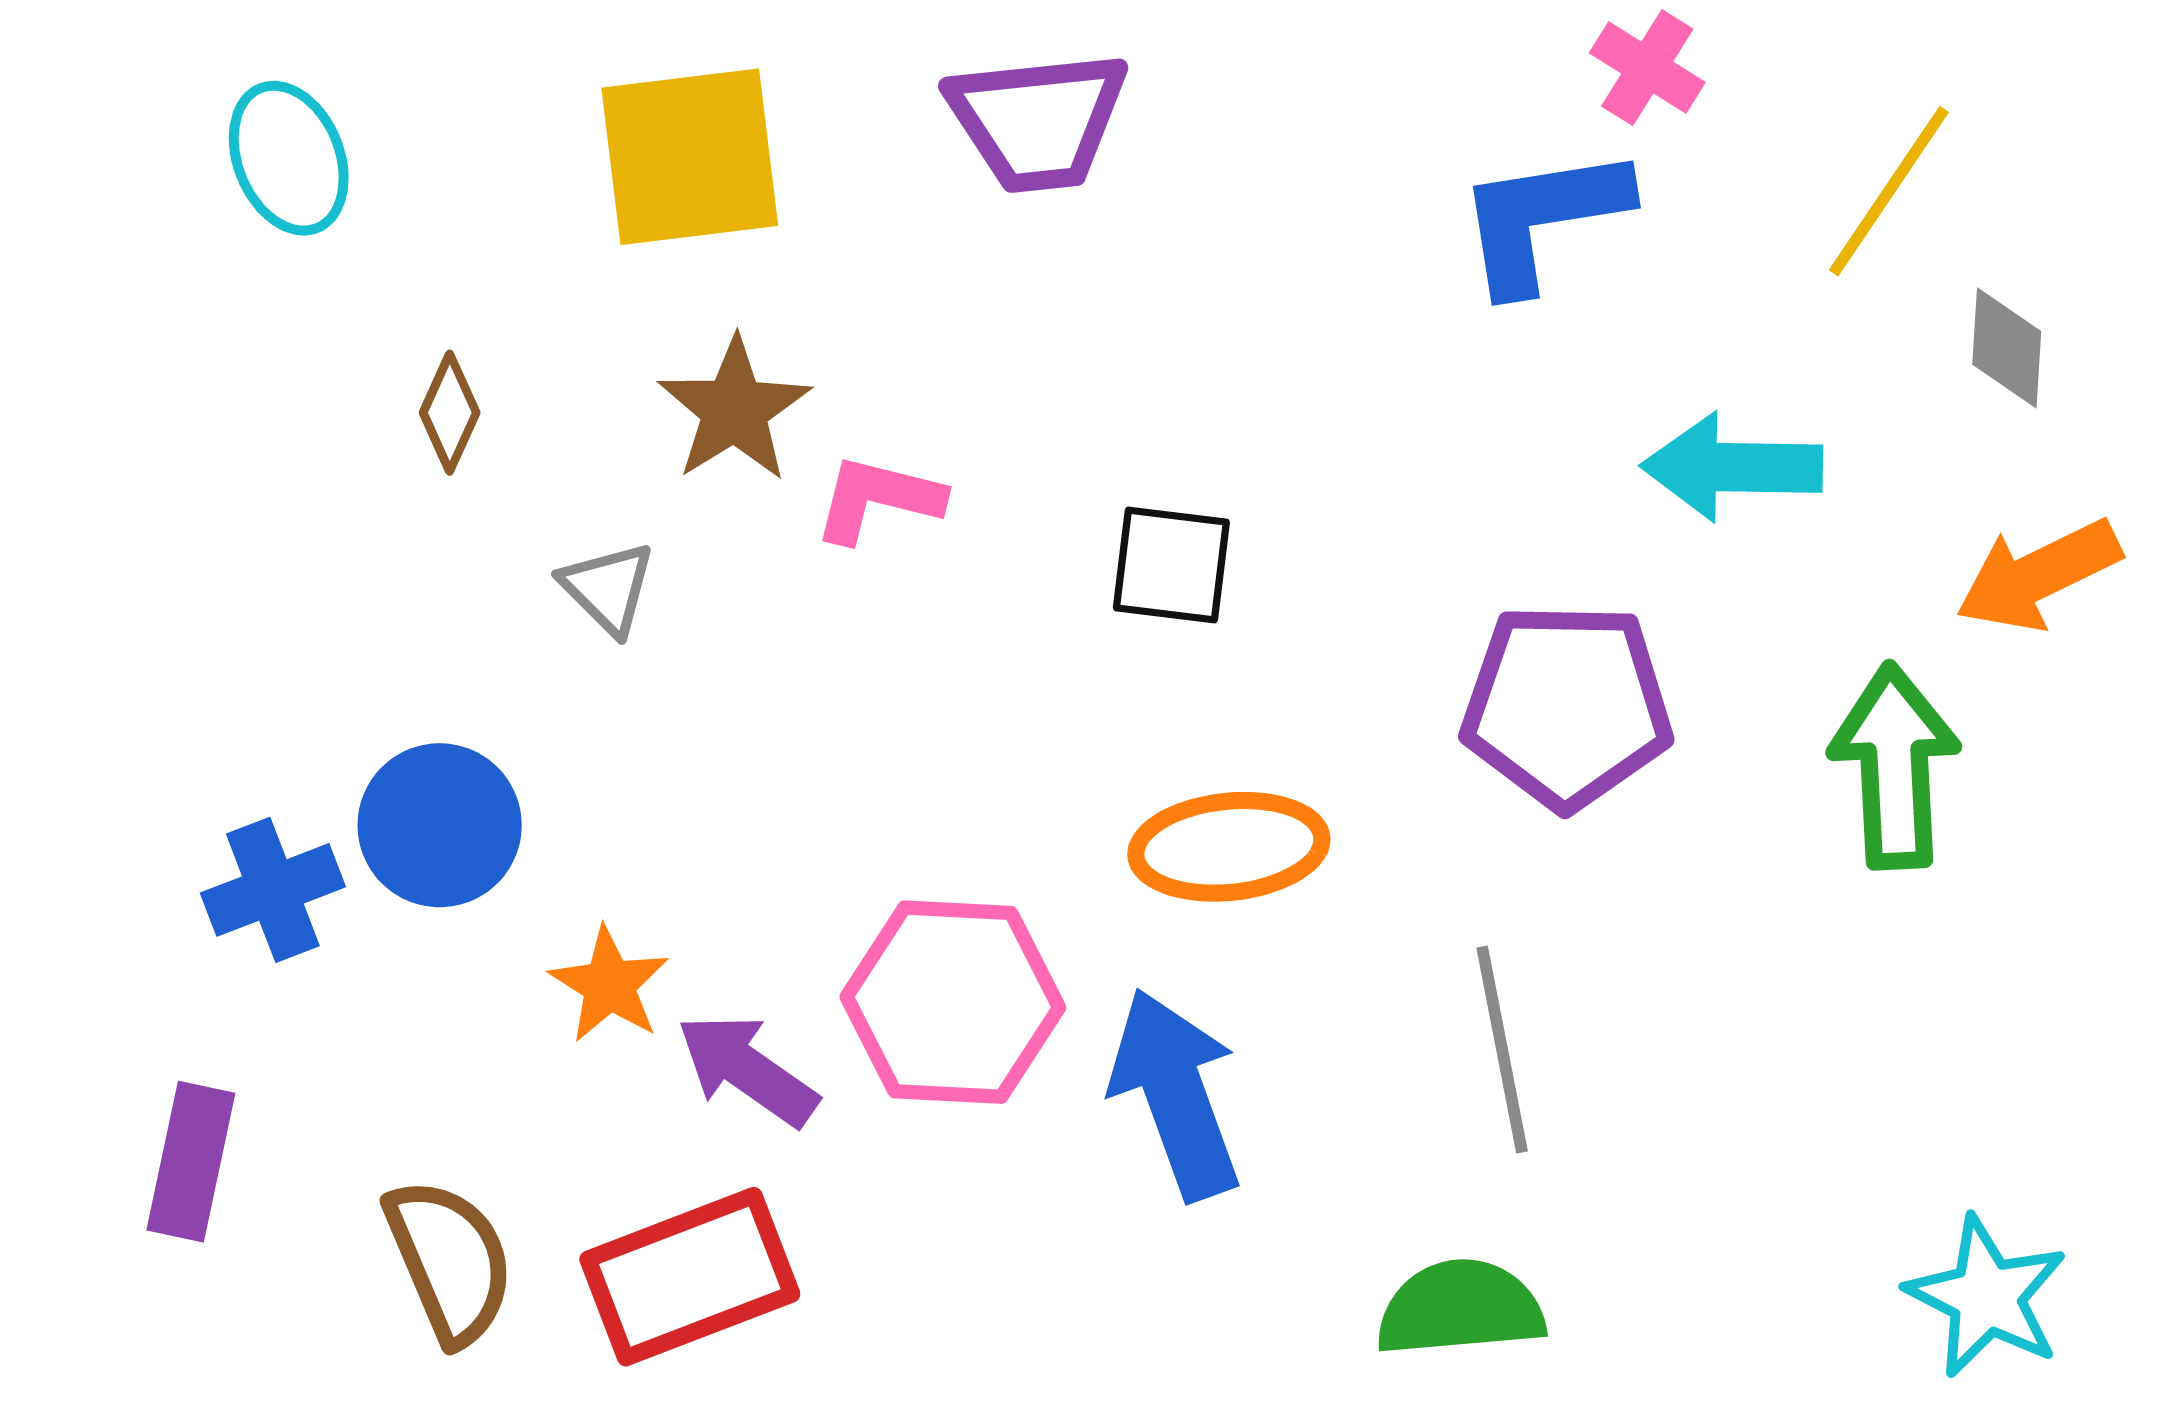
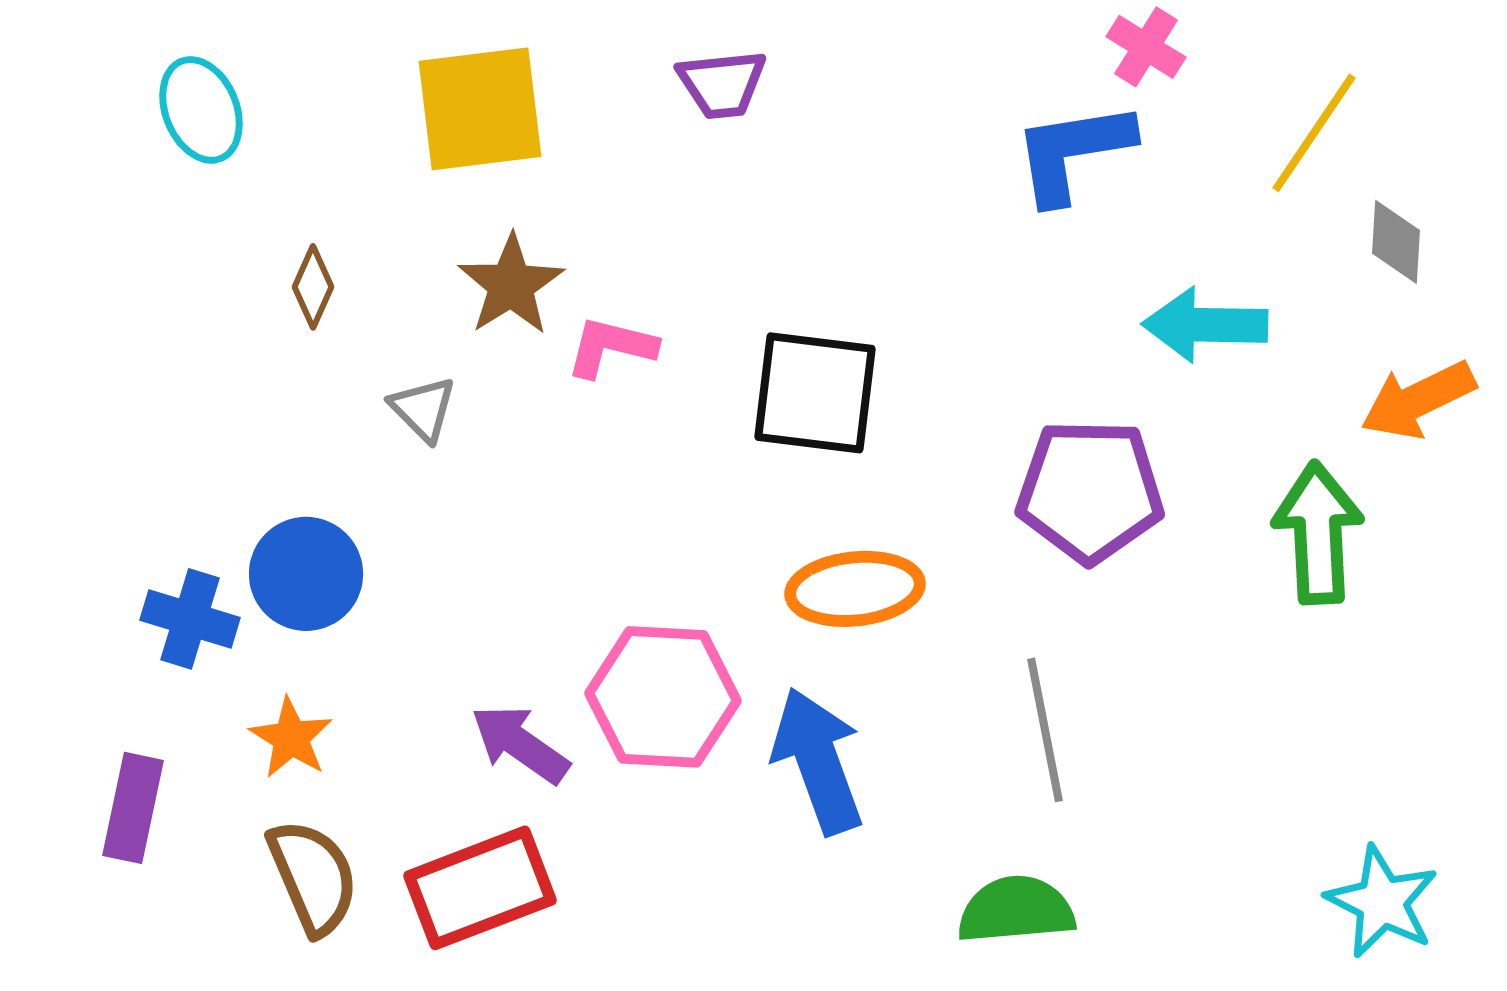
purple trapezoid: (1038, 121) -> (722, 84), size x0.7
black square: (1171, 565) -> (815, 393), size x1.5
blue cross: (273, 890) -> (190, 619), turned 38
orange star: (609, 985) -> (291, 738), moved

